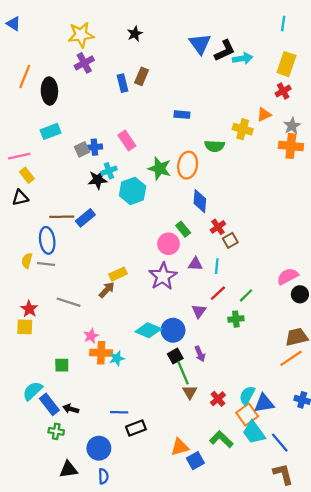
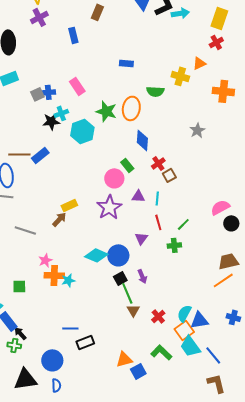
brown rectangle: (142, 76) -> (97, 12), moved
gray star: (292, 126) -> (197, 130), moved
red line: (218, 293) -> (158, 222), turned -63
black arrow: (71, 409) -> (20, 333), moved, turned 32
black triangle: (69, 470) -> (25, 379), size x1.4

